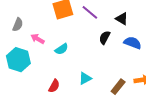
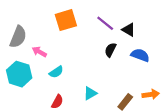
purple line: (90, 12) -> (105, 23), moved
gray semicircle: (18, 25) -> (18, 37), size x1.5
cyan semicircle: (61, 49) -> (56, 72), moved

